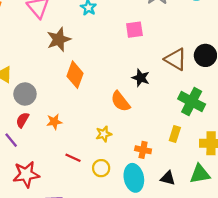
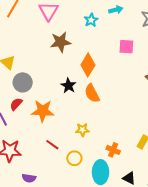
orange diamond: (75, 75) -> (88, 65), moved
black star: (141, 78) -> (68, 86), moved
orange semicircle: (120, 101) -> (92, 93), moved
orange star: (54, 122) -> (43, 111), size x1.6

